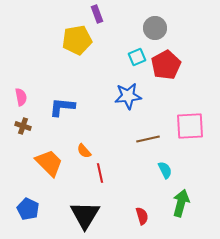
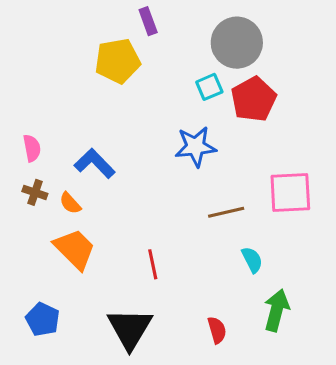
gray circle: (155, 28) -> (237, 43), size x1.4
blue L-shape: (62, 107) -> (95, 163), turned 40
orange semicircle: (84, 151) -> (70, 203), moved

